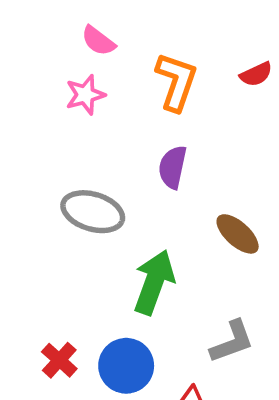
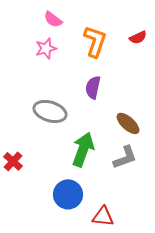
gray L-shape: (232, 342) -> (125, 157), moved
red cross: (59, 360) -> (13, 161), moved

